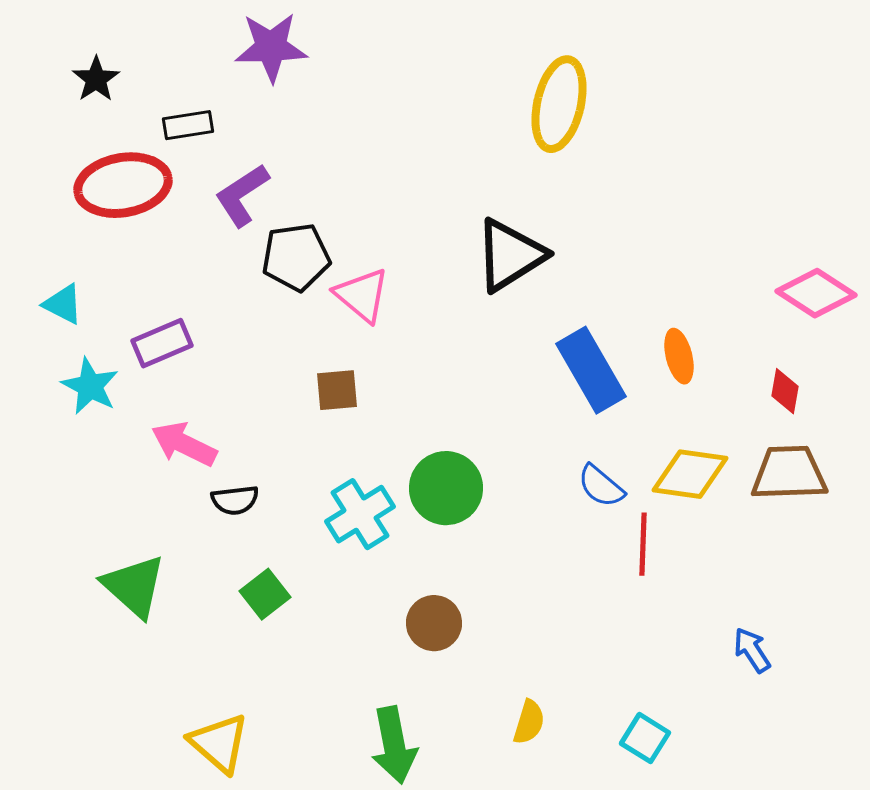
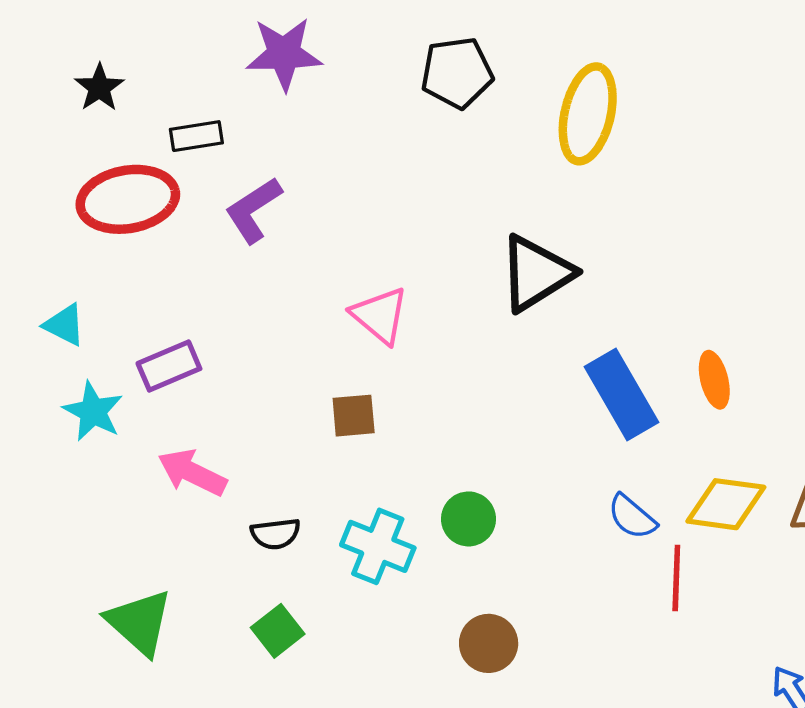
black pentagon: (296, 257) -> (457, 73), moved
green circle: (446, 488) -> (468, 519), size x0.7
black semicircle: (235, 500) -> (275, 534), moved
cyan cross: (360, 514) -> (378, 546), turned -36
brown circle: (434, 623) -> (489, 643), moved

